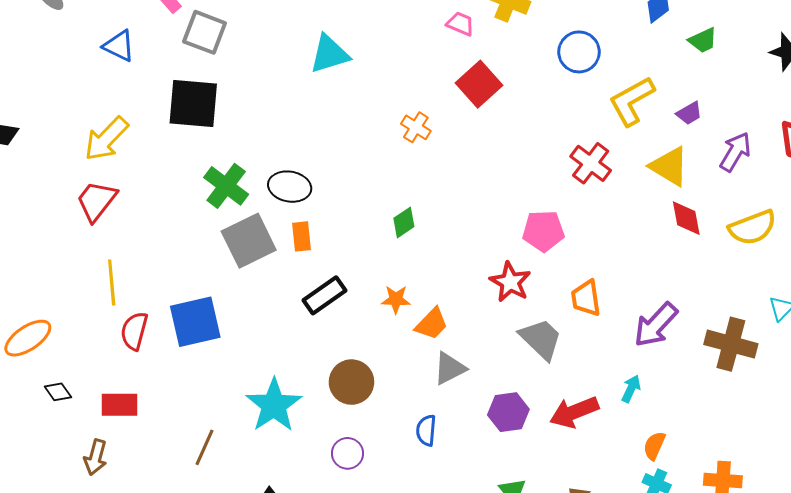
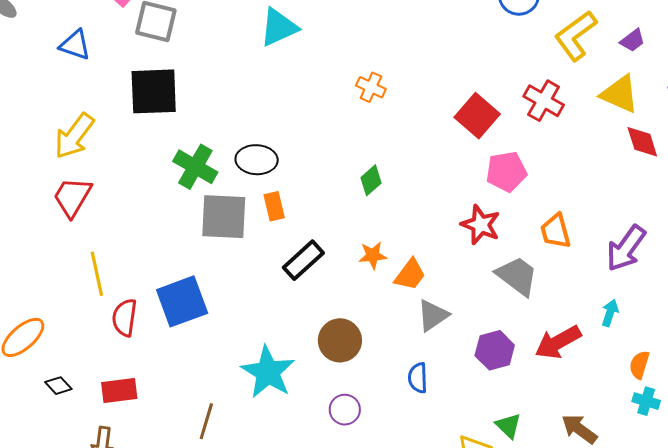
red square: (479, 84) -> (477, 116), moved
gray square: (249, 241) -> (224, 217), turned 36

